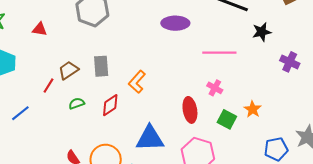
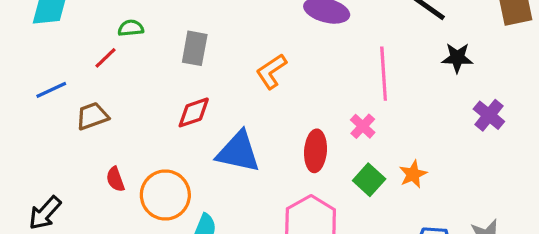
pink line: (219, 53) -> (384, 74), turned 72
brown trapezoid: (68, 70) -> (92, 116), moved
orange L-shape: (137, 82) -> (271, 71), moved
green semicircle: (77, 103) -> (131, 28), moved
blue triangle: (150, 138) -> (238, 152), moved

